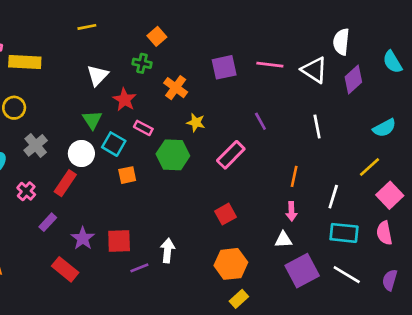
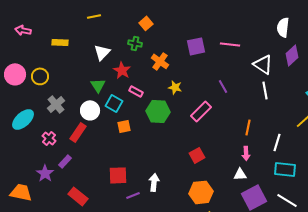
yellow rectangle: (25, 62) -> (60, 42), moved, size x0.7
white triangle: (314, 70) -> (263, 64), moved
purple star: (83, 238) -> (45, 173), moved

